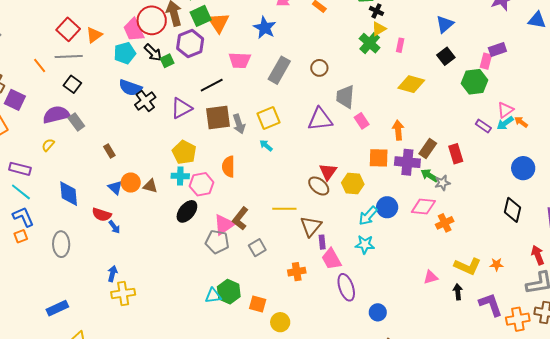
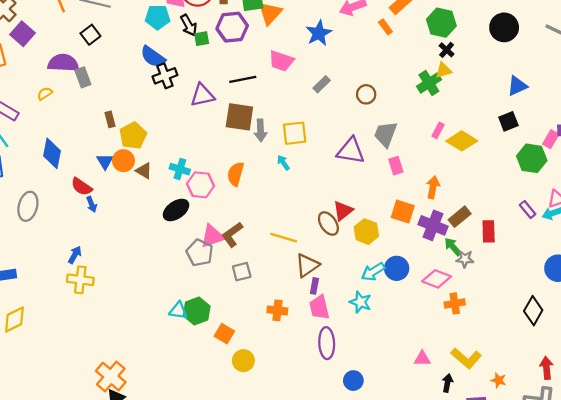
pink rectangle: (400, 45) -> (438, 130), moved
gray rectangle: (279, 70) -> (322, 84), size x0.6
yellow pentagon: (184, 152) -> (133, 136), moved
orange star: (497, 264) -> (499, 380), moved

